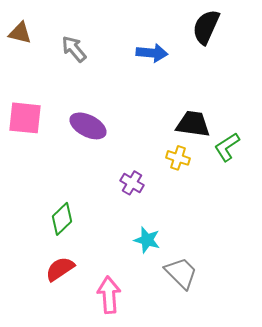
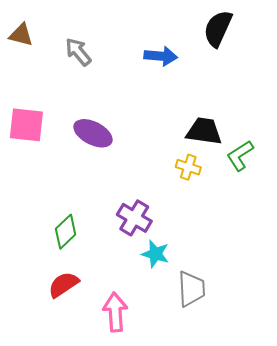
purple cross: (132, 183) -> (134, 218), moved, size x1.4
gray trapezoid: (181, 273) -> (191, 289), turned 42

